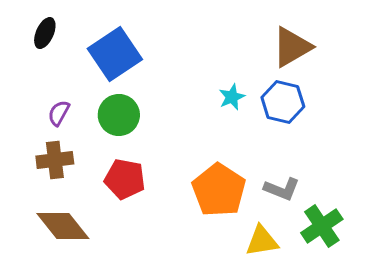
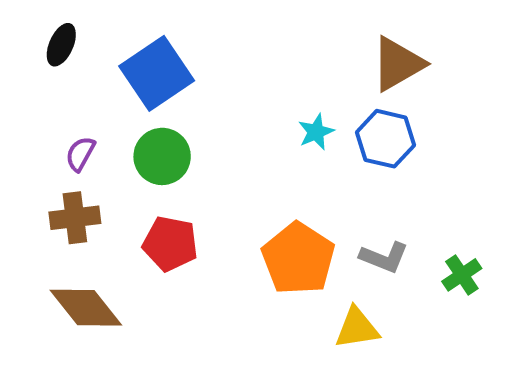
green cross: (322, 226) -> (462, 275), moved, size x0.7

